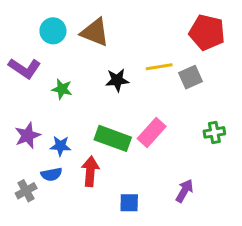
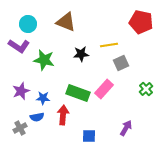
cyan circle: (53, 31) -> (28, 24), moved
gray square: (190, 77) -> (121, 63), moved
green star: (62, 89) -> (44, 60), size x1.5
green cross: (214, 132) -> (146, 89), turned -32

